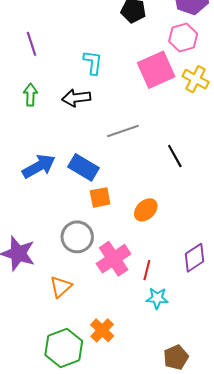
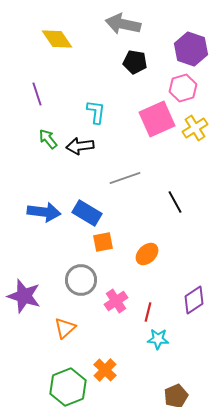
yellow cross: (196, 79) -> (195, 128), turned 30
green arrow: (31, 95) -> (48, 139), moved, turned -40
blue arrow: (39, 166) -> (44, 212), turned 36
pink cross: (114, 259) -> (116, 301), size x0.7

